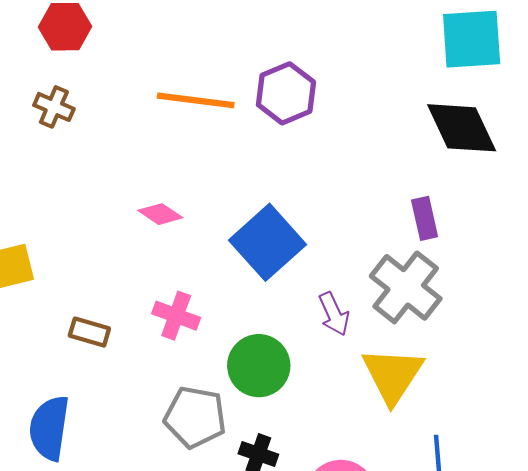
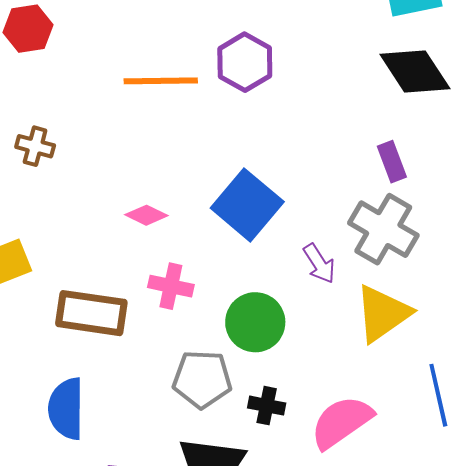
brown cross: (54, 107) -> (35, 146), moved
pink diamond: (160, 214) -> (146, 215), moved
brown rectangle: (89, 332) -> (91, 313), size x1.8
yellow triangle: (393, 375) -> (383, 313), turned 30

